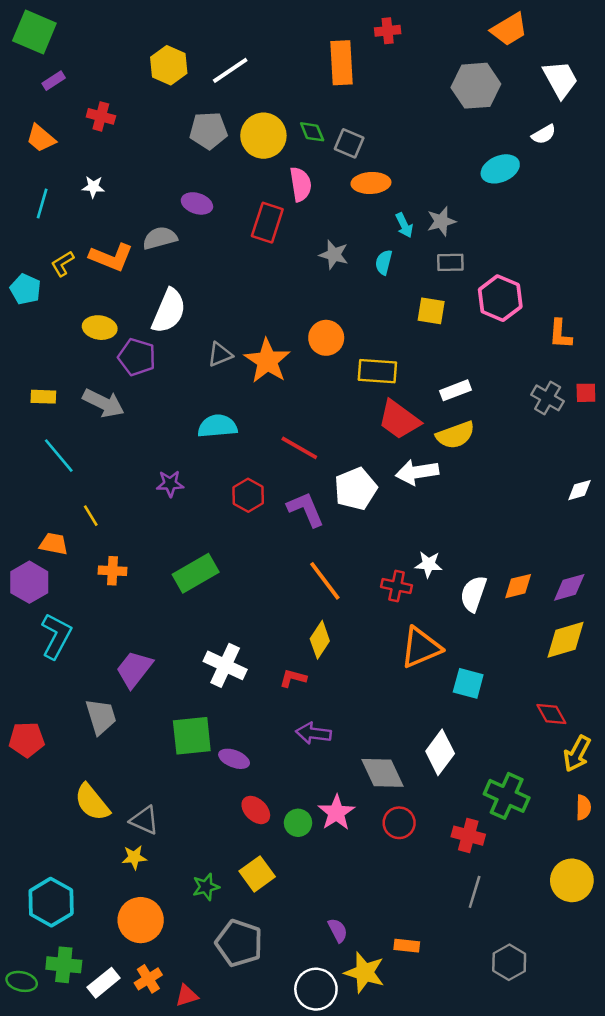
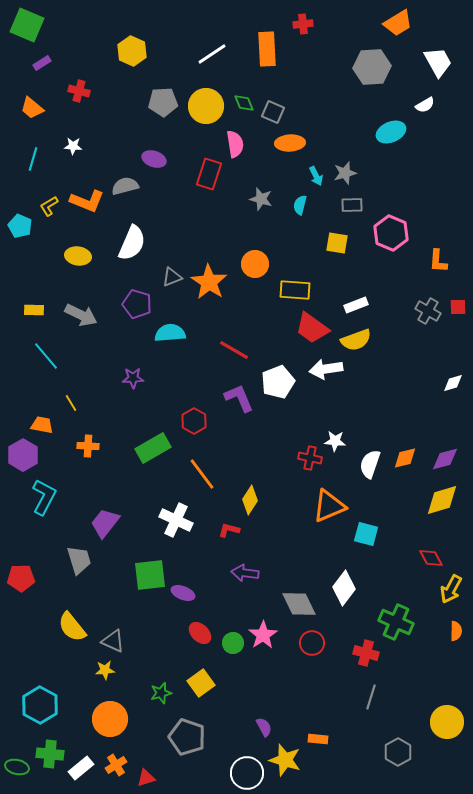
white line: (230, 70) -> (212, 54), moved
purple pentagon: (137, 357) -> (137, 304), moved
red hexagon: (248, 495) -> (194, 421), moved
orange line: (325, 581) -> (202, 474), moved
yellow circle: (572, 880) -> (447, 722), moved

